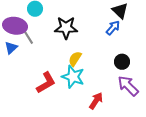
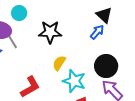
black circle: (122, 62) -> (106, 66), size x1.5
cyan star: (73, 77) -> (74, 81), moved

